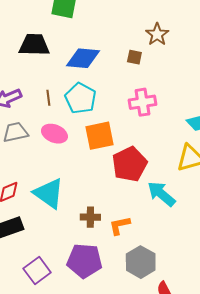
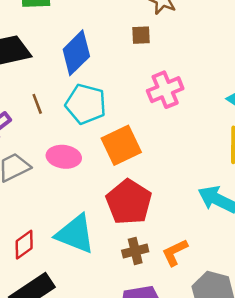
blue diamond: (83, 58) -> (76, 53), turned -36
brown line: (48, 98) -> (37, 104), moved
red pentagon: (130, 164) -> (129, 202), moved

